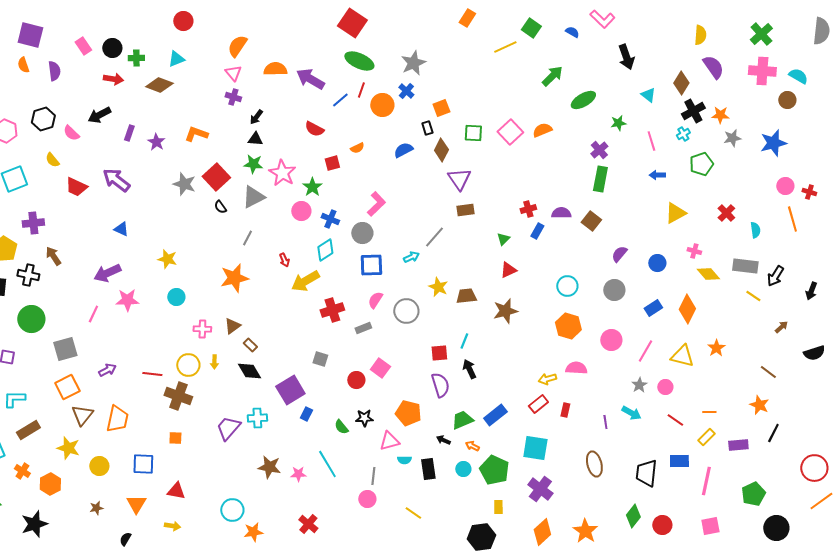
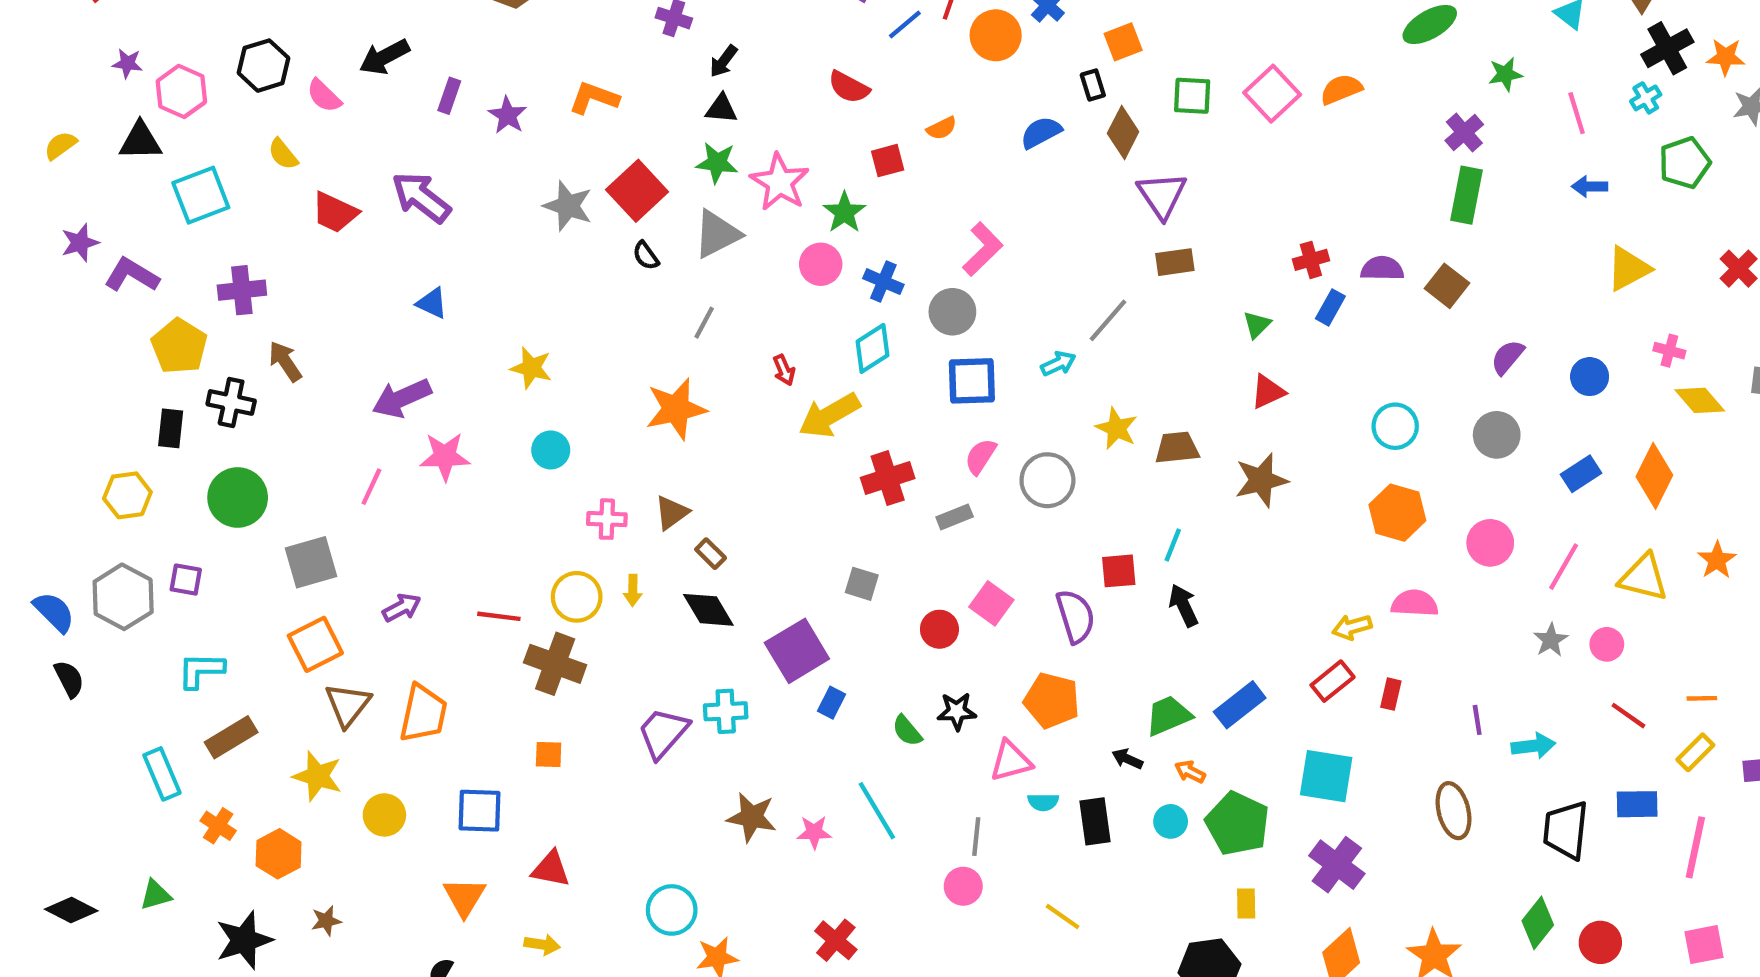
purple semicircle: (440, 385) -> (1076, 616), moved
cyan arrow: (631, 413) -> (1533, 746), moved, turned -36
brown star: (96, 508) -> (326, 921), moved

